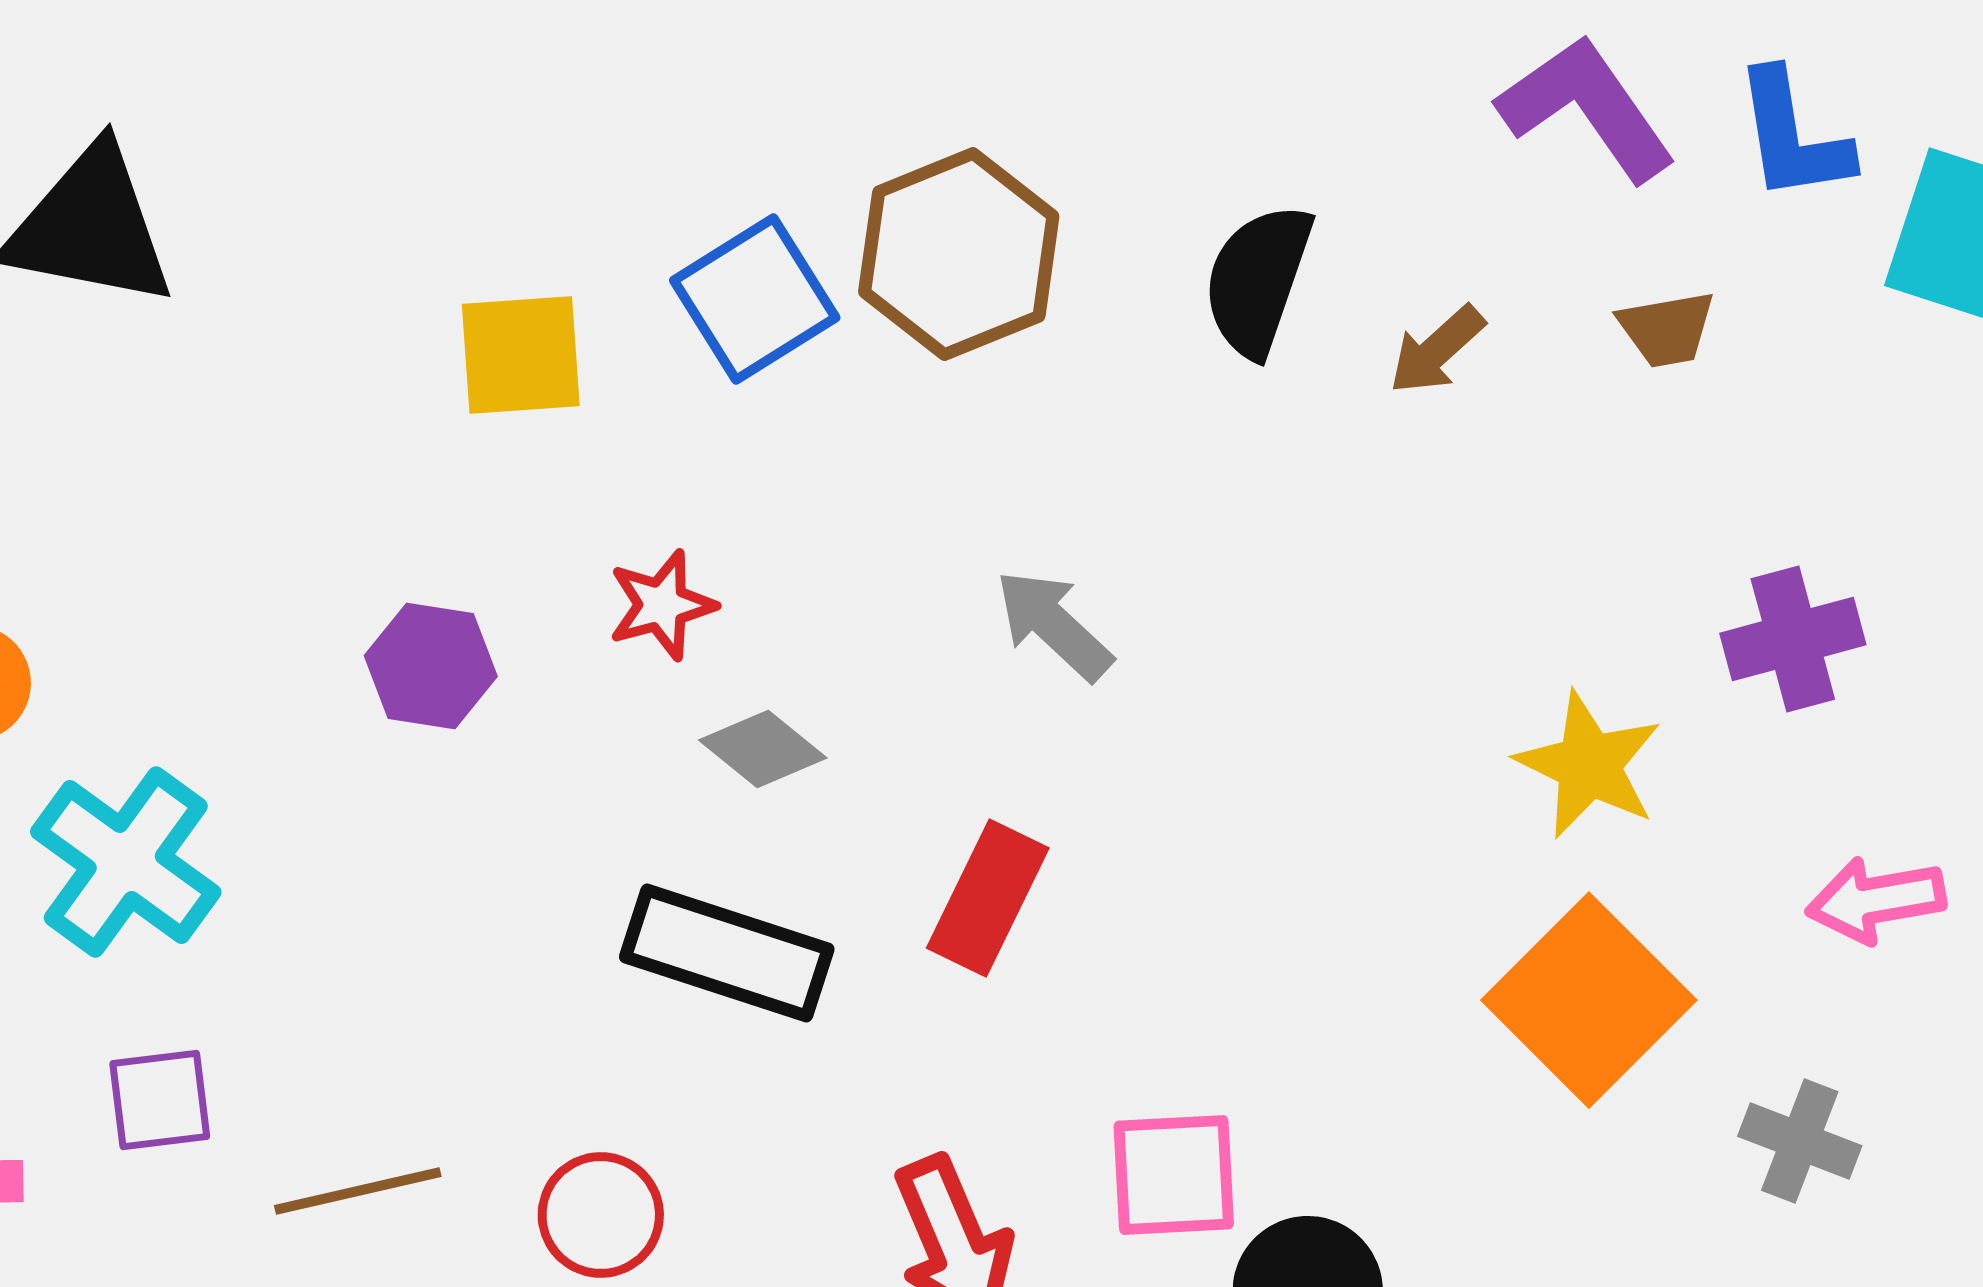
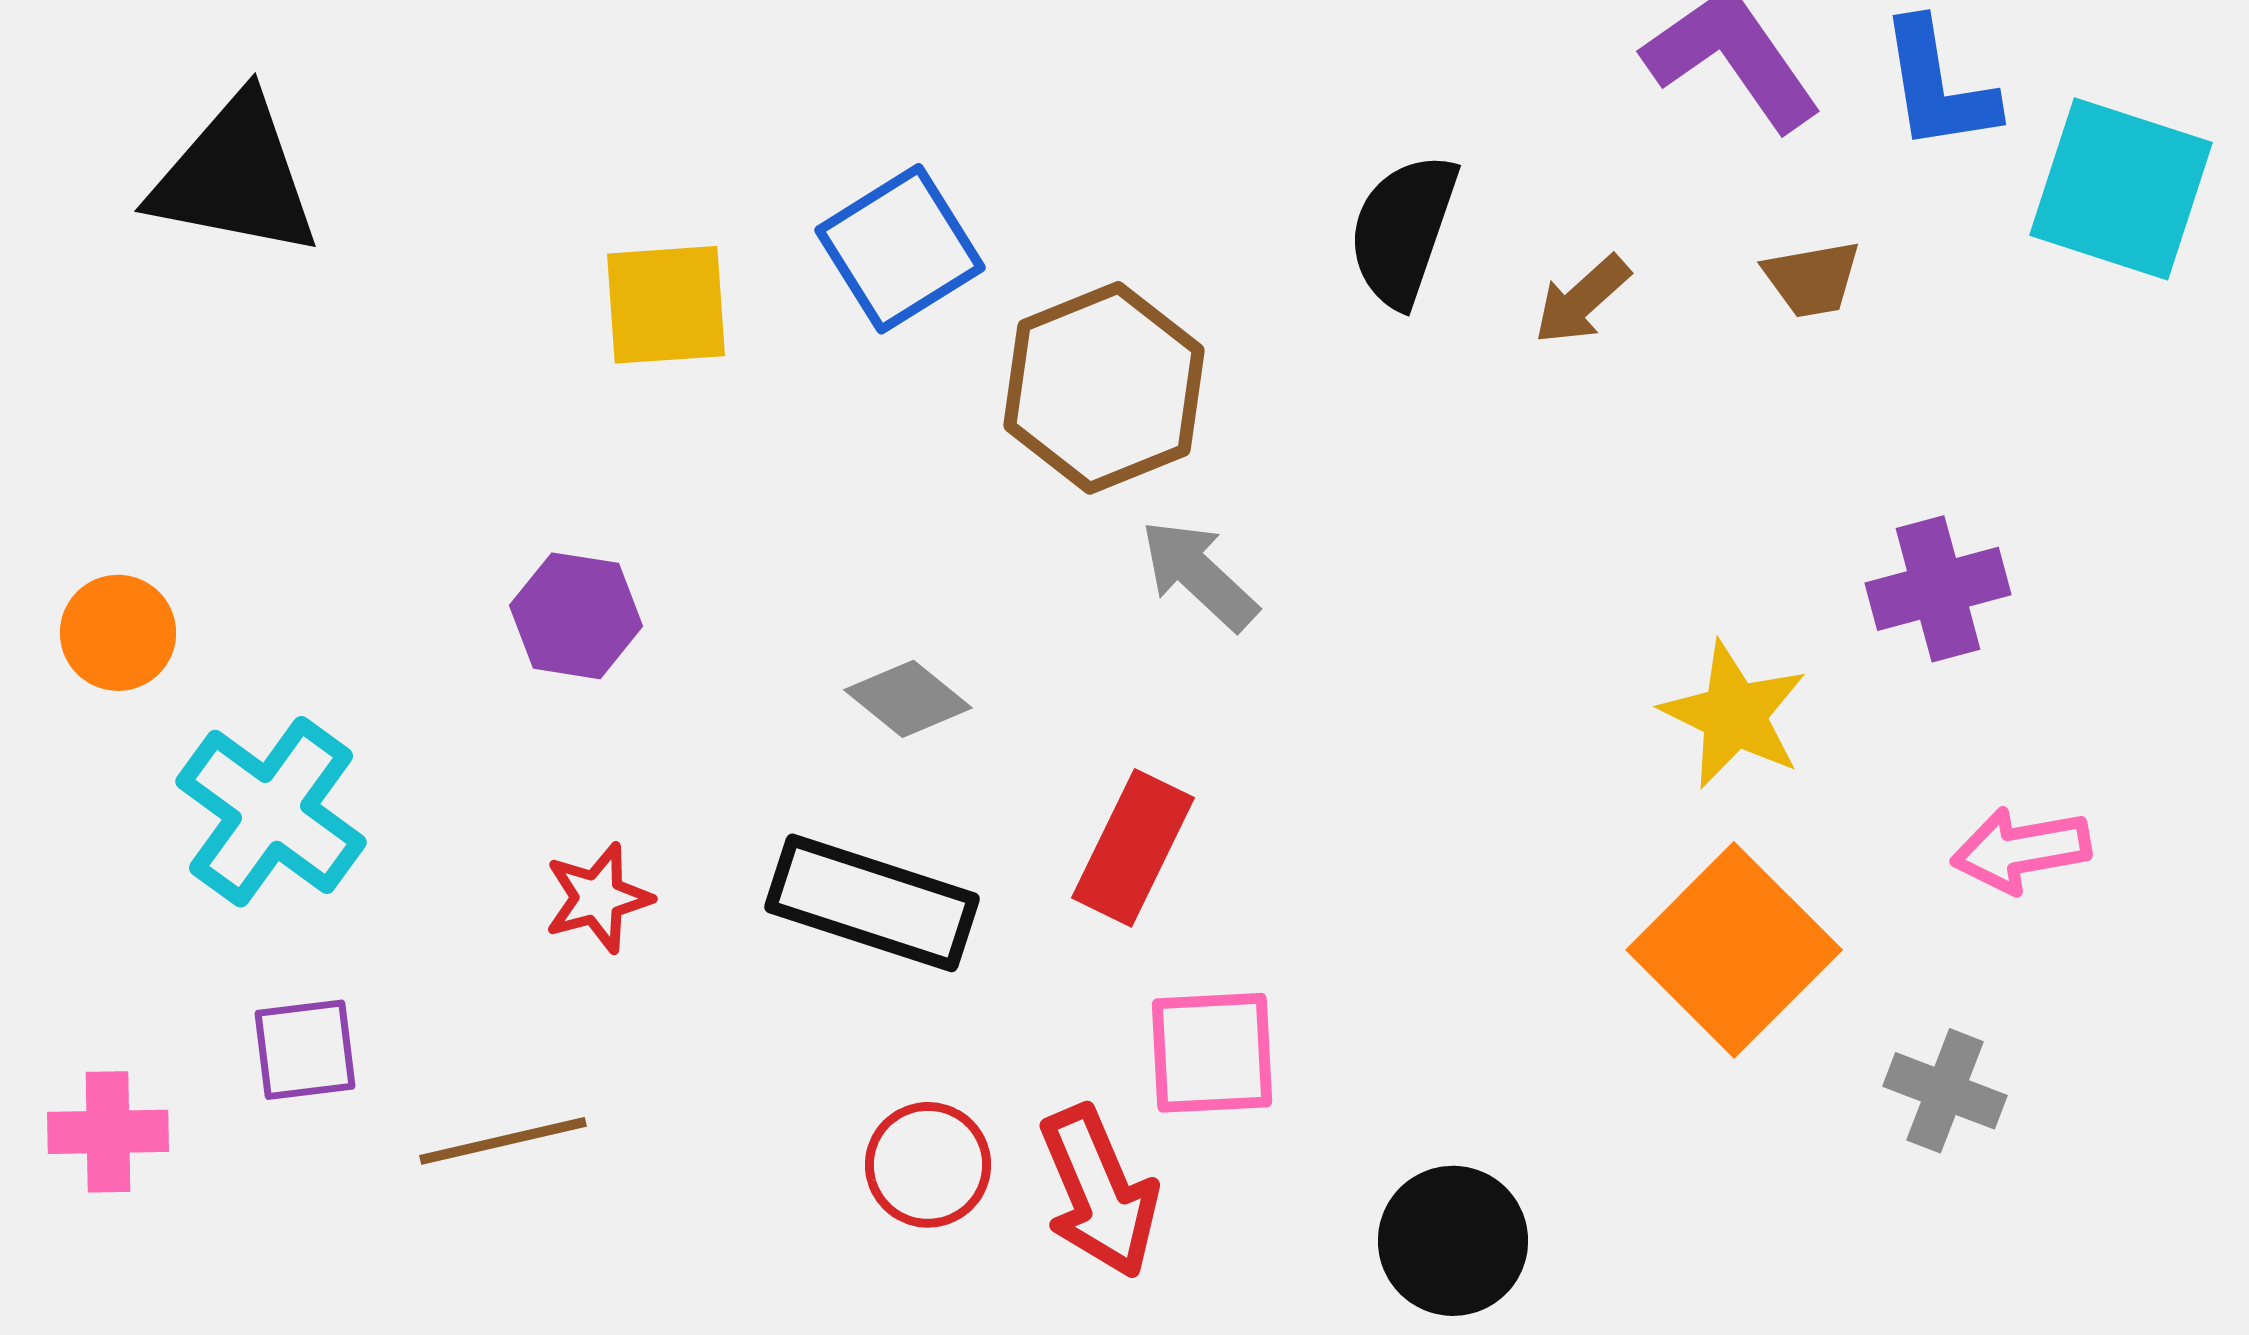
brown hexagon: (959, 254) -> (1104, 388), moved
red star: (662, 605) -> (598, 898), moved
pink square: (1174, 1175) -> (1212, 1053), moved
red circle: (601, 1215) -> (928, 1165), moved

